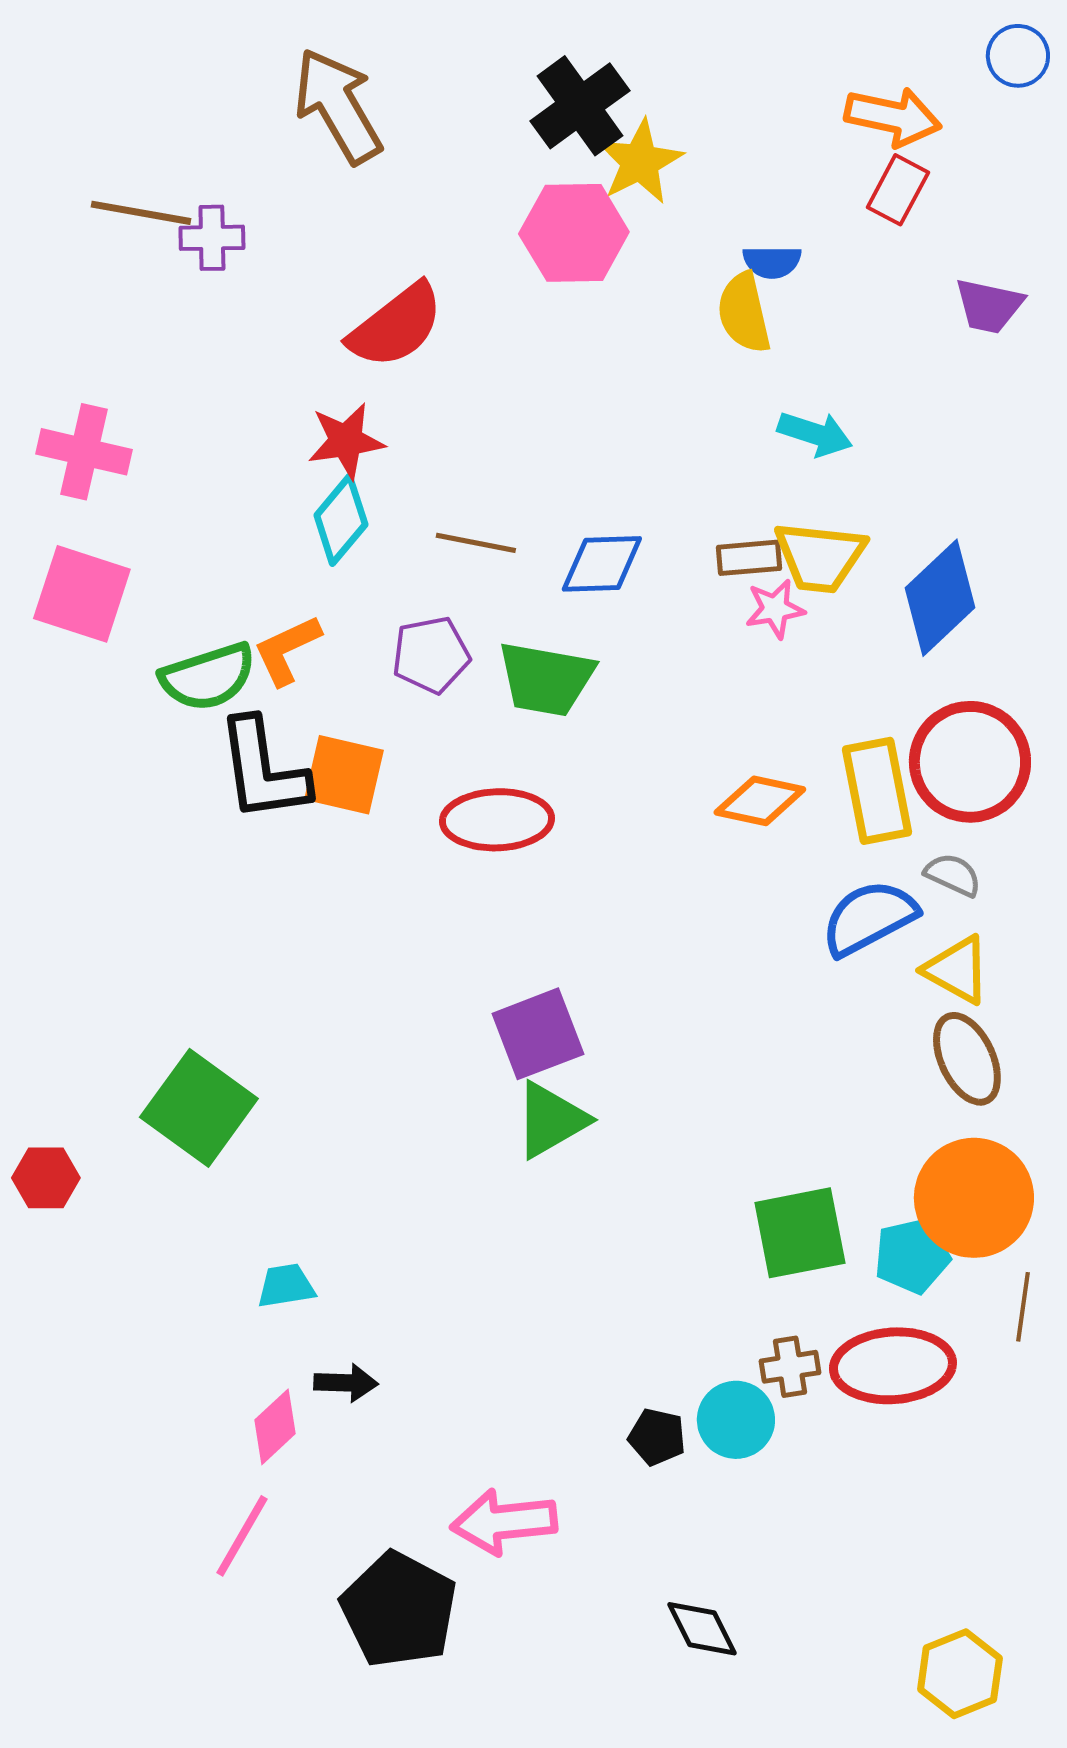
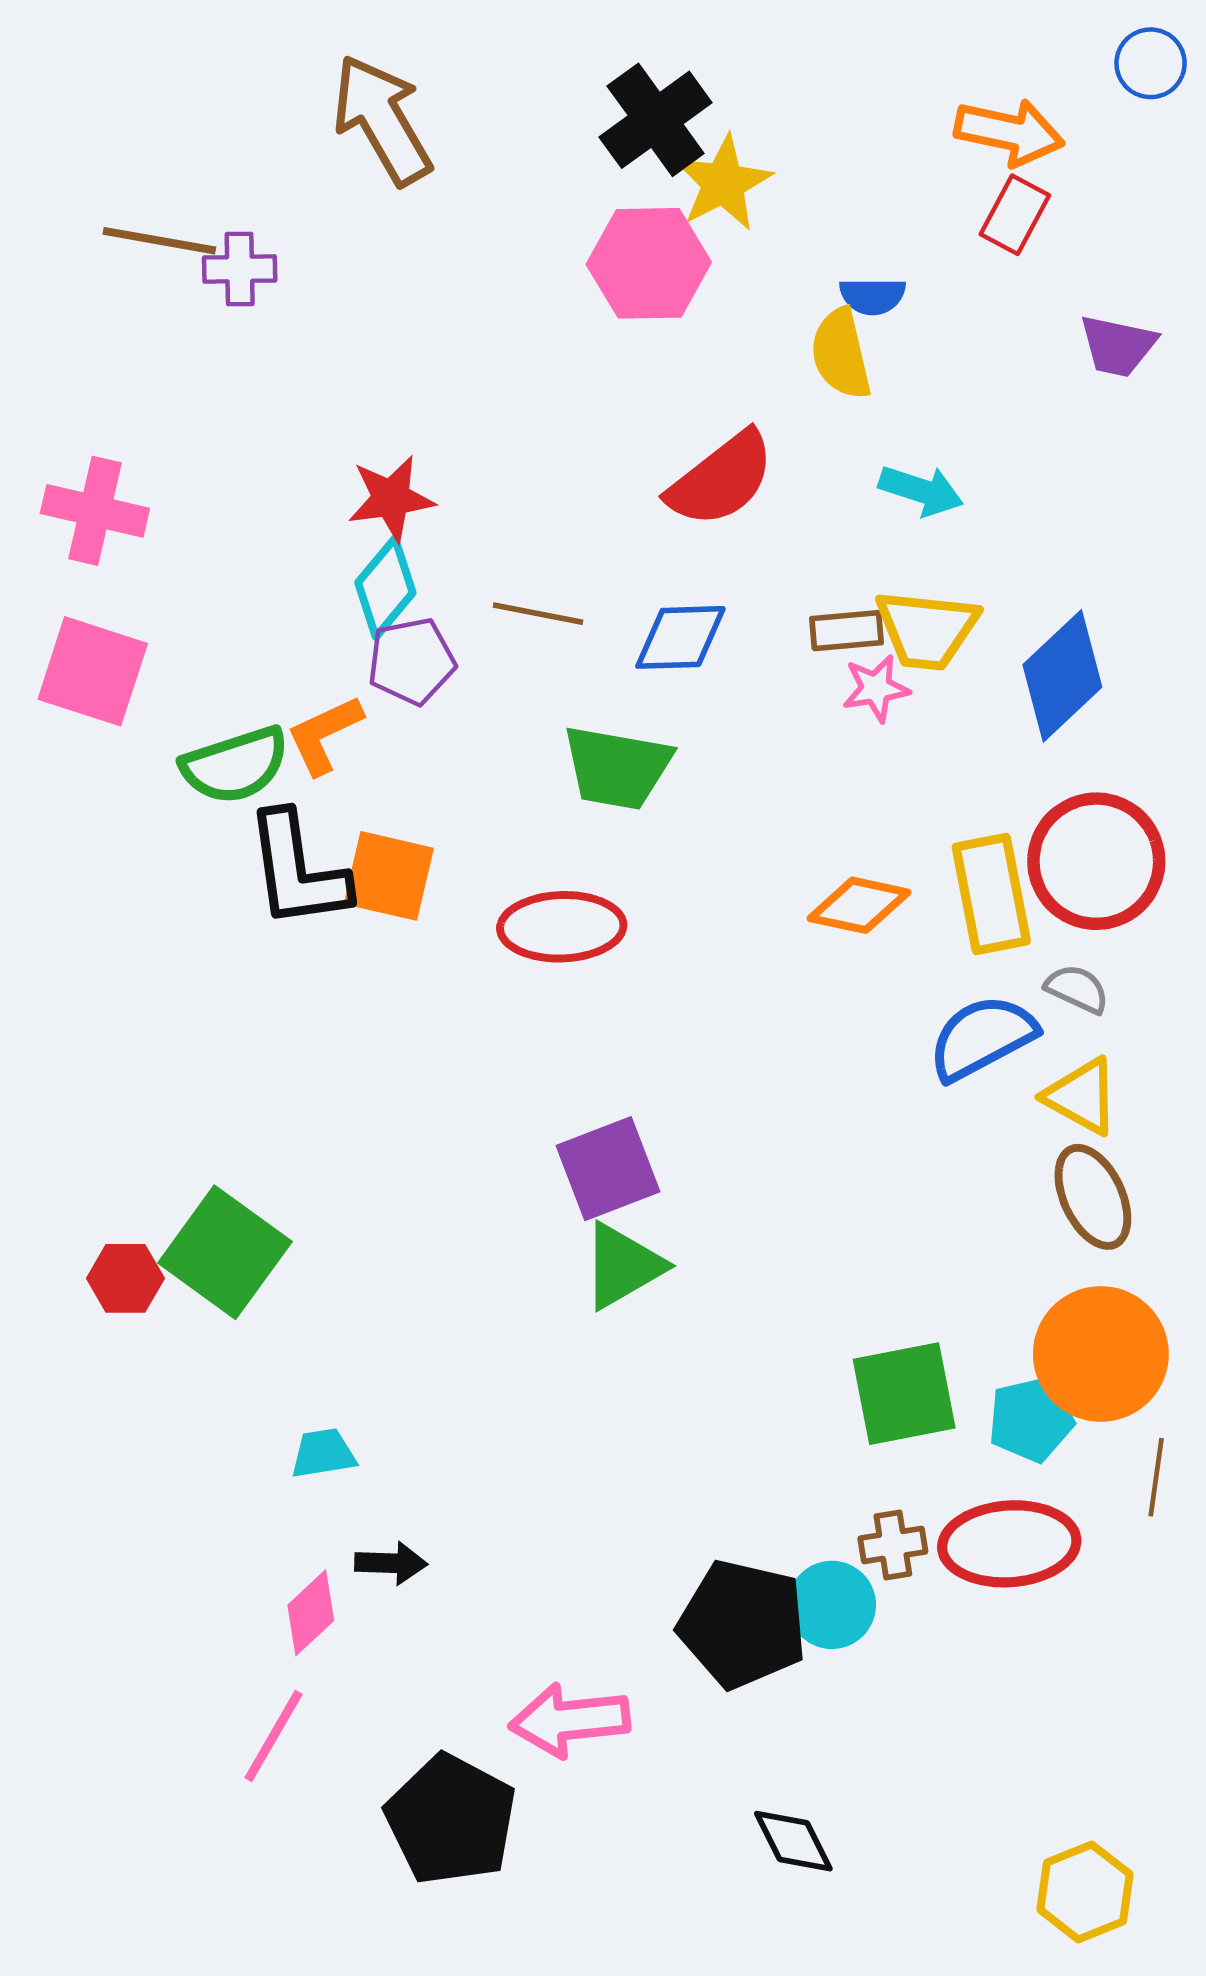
red semicircle: (396, 326) -> (721, 479), moved
purple pentagon: (431, 655) -> (411, 661), moved
red hexagon: (46, 1178) -> (125, 1278), moved
black pentagon: (657, 1437) -> (743, 1624), size x2.0

